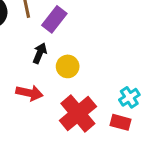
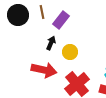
red arrow: (29, 93) -> (44, 70), size x1.4

